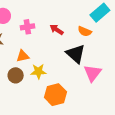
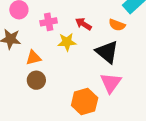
orange triangle: (23, 56) -> (33, 58), moved
yellow star: (38, 71) -> (67, 42), moved
pink triangle: (93, 73) -> (111, 83), moved

